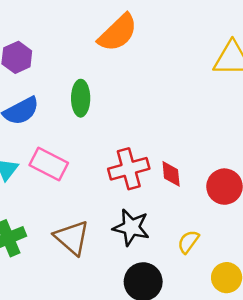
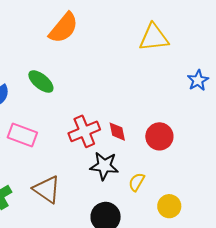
green ellipse: (81, 98) -> (41, 81), turned -44
black star: (131, 227) -> (104, 166), moved

